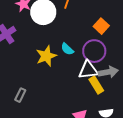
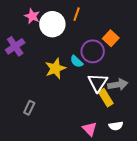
purple circle: (94, 51) -> (93, 51), moved
white triangle: (88, 70) -> (98, 83), turned -50

